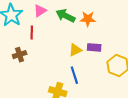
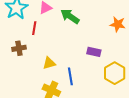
orange star: (88, 19) -> (118, 24), moved
yellow triangle: (75, 50) -> (49, 63), moved

